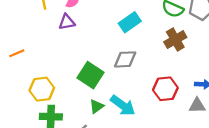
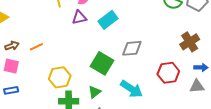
cyan rectangle: (130, 22) -> (108, 20), moved
brown cross: (175, 40) -> (190, 42), moved
green triangle: (97, 106) -> (94, 92), moved

